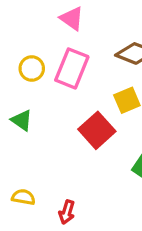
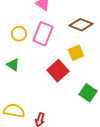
yellow semicircle: (23, 197) -> (14, 111), size x1.5

